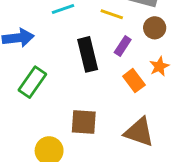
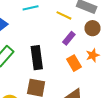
black rectangle: (88, 54) -> (37, 58), moved

